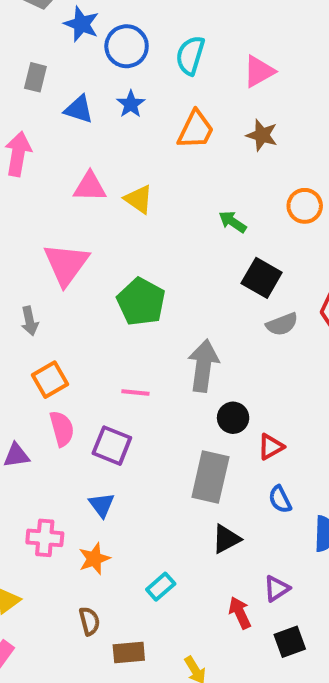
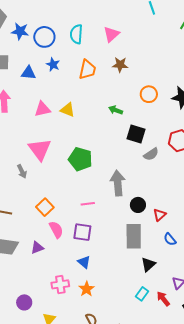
gray arrow: (30, 321) -> (22, 171), moved
cyan rectangle: (161, 587) -> (142, 294), moved

